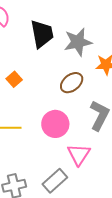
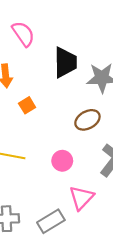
pink circle: (55, 124) -> (62, 161), size x0.7

